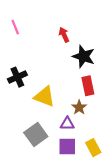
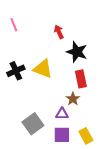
yellow triangle: (44, 97) -> (43, 69), moved

